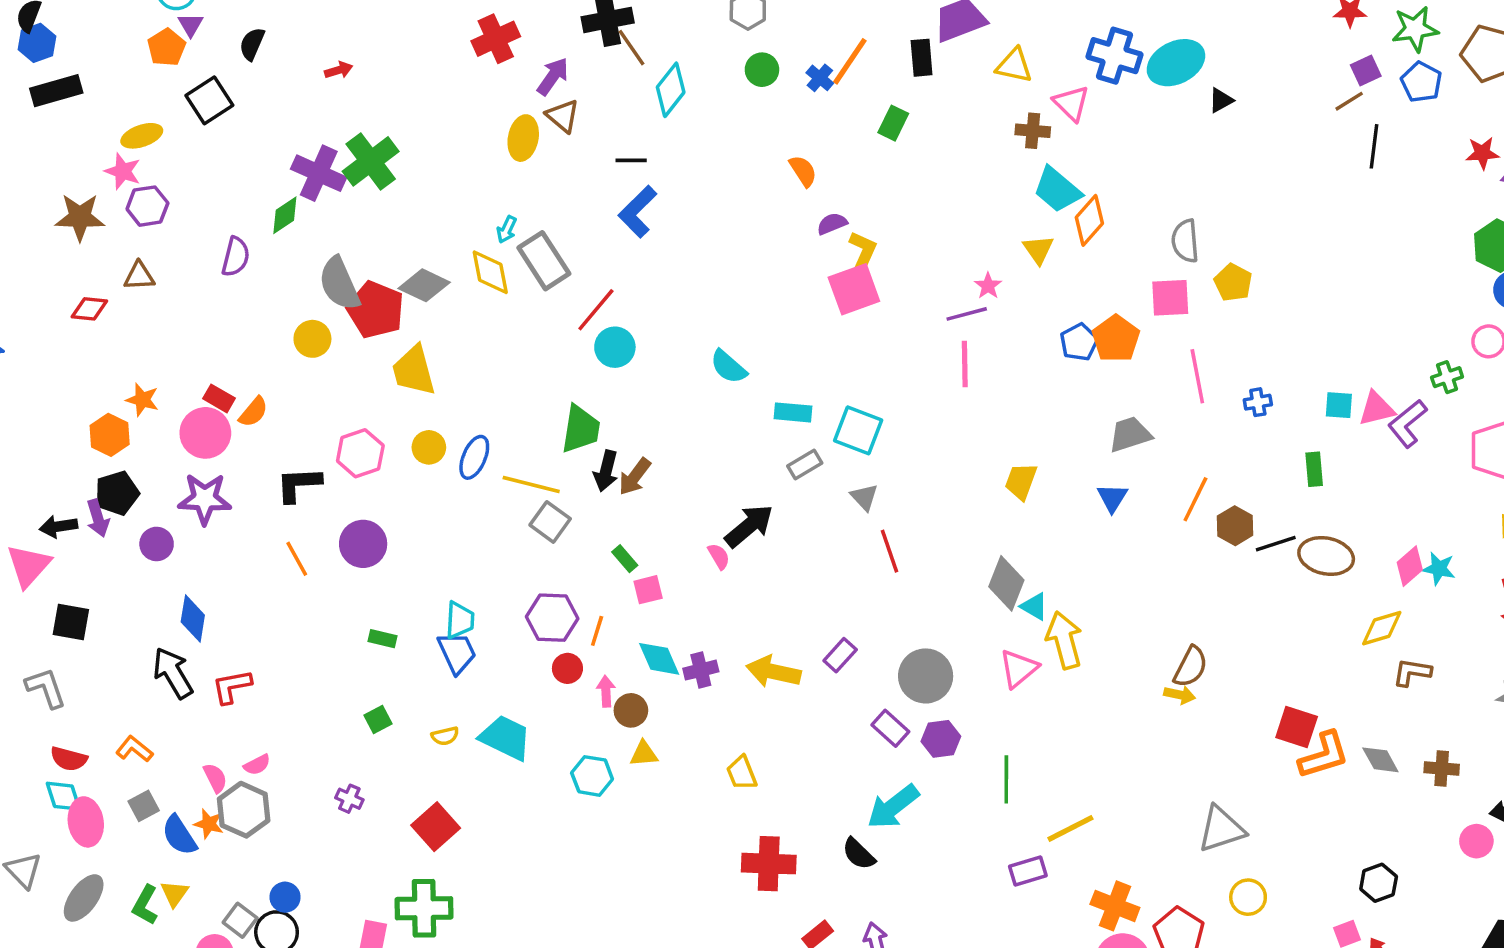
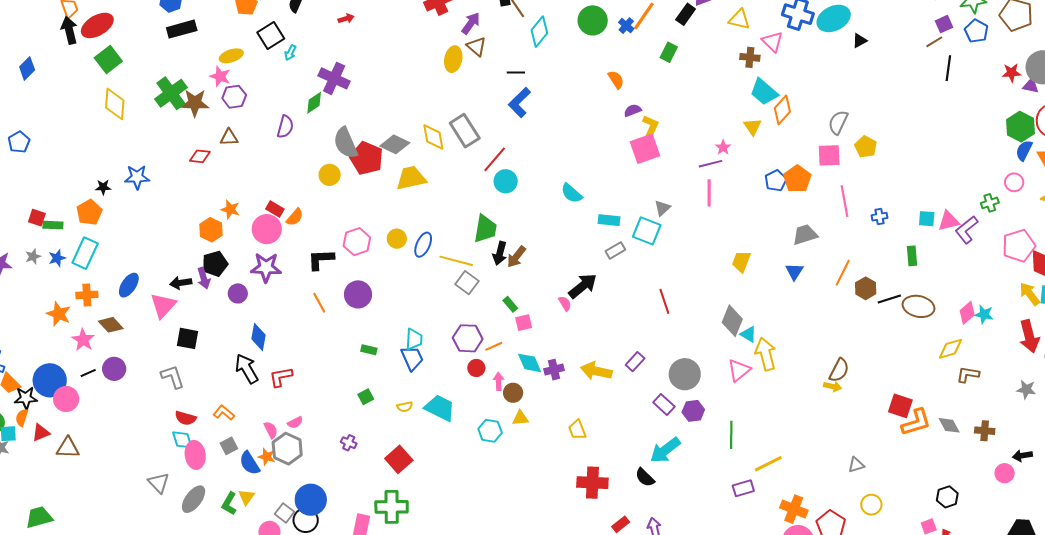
black rectangle: (922, 58) -> (686, 14), turned 40
green circle: (762, 70) -> (593, 20), size x1.5
green cross: (371, 161) -> (171, 93), moved
cyan arrow: (507, 229) -> (290, 53), moved
gray semicircle: (1185, 241) -> (838, 122), turned 30
yellow trapezoid: (414, 371) -> (411, 178), moved, turned 92
gray triangle: (864, 497) -> (662, 208), moved, turned 30
orange line: (597, 631) -> (494, 346), turned 48
gray triangle: (1221, 829) -> (856, 465), size x0.6
blue circle: (285, 897) -> (311, 500), size x1.8

